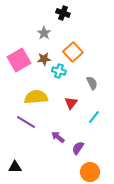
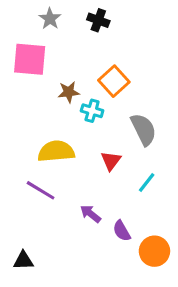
gray star: (44, 33) -> (50, 19), moved
pink square: (19, 60) -> (30, 59), moved, turned 35
gray semicircle: (92, 83) -> (144, 129), size x1.5
purple semicircle: (78, 148) -> (122, 231), turned -64
orange circle: (90, 172) -> (154, 251), moved

